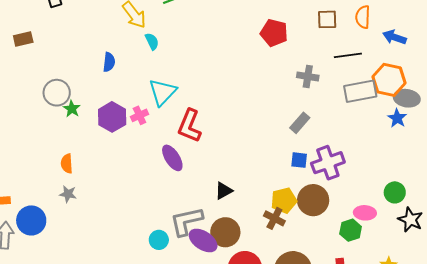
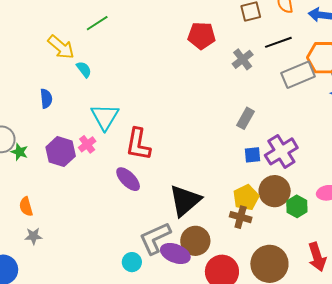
gray cross: (308, 76) -> (243, 59), moved, turned -35
black triangle: (224, 191) -> (185, 201), size x1.8
green hexagon: (351, 230) -> (297, 206), moved

